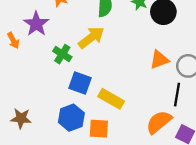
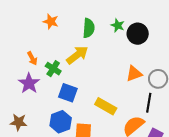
purple star: (36, 24) -> (29, 83), moved
orange arrow: (13, 40) -> (32, 58), moved
yellow rectangle: (111, 99) -> (106, 106), moved

